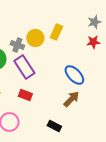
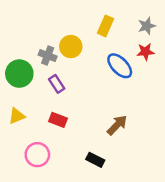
yellow rectangle: (56, 32) -> (106, 26), moved
purple rectangle: (24, 67) -> (57, 84), size x0.6
blue ellipse: (74, 75) -> (120, 66), moved

